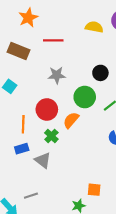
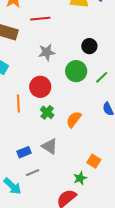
orange semicircle: (71, 120) -> (74, 119), moved
blue rectangle: (22, 149) -> (24, 152), moved
gray triangle: (43, 160) -> (50, 146), moved
orange square: (94, 190) -> (94, 161), turned 32

